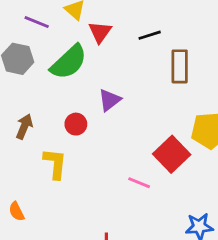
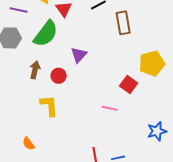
brown arrow: (24, 127) -> (35, 70), moved
red square: (172, 154) -> (129, 85), size x0.7

